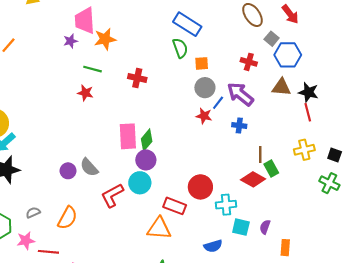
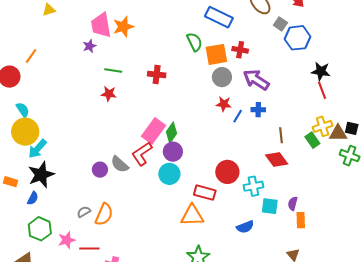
blue rectangle: (187, 24) -> (219, 17), moved
orange star: (105, 39) -> (123, 27), moved
red cross: (249, 62) -> (240, 50), moved
orange square: (202, 63) -> (216, 54), size x1.6
brown triangle: (281, 87) -> (338, 133), moved
blue line: (218, 103) -> (238, 116), moved
pink rectangle: (128, 136) -> (153, 131), turned 45
green rectangle: (271, 168) -> (312, 140), moved
red diamond: (253, 179) -> (277, 160), turned 30
red L-shape: (112, 195) -> (142, 154), moved
gray semicircle: (33, 213) -> (84, 212), moved
orange rectangle: (285, 248) -> (301, 220), moved

